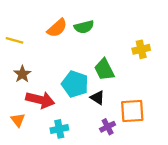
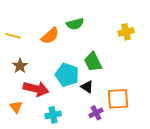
orange semicircle: (57, 28) -> (50, 36), moved
yellow cross: (141, 49) -> (126, 32), moved

